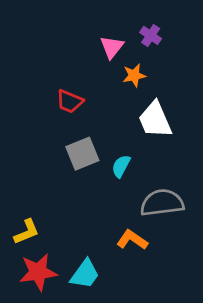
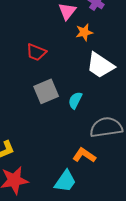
white trapezoid: (155, 120) -> (100, 65), turned -32
cyan trapezoid: (85, 274) -> (65, 181), moved

